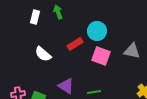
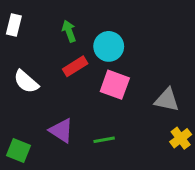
green arrow: (58, 12) -> (69, 31), moved
gray triangle: (132, 51) -> (167, 100), moved

